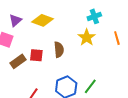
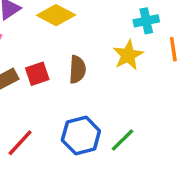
orange line: (117, 38) -> (173, 49), moved
red square: (36, 55) -> (37, 74), turned -32

